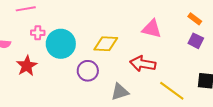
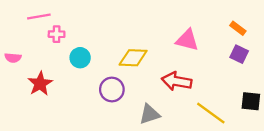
pink cross: (38, 33) -> (57, 34), moved
cyan circle: (61, 44) -> (80, 58), size x0.6

